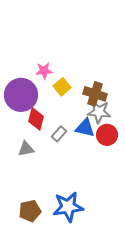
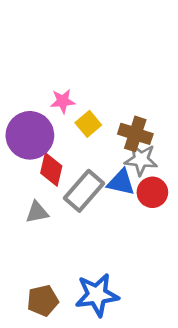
gray rectangle: (59, 134) -> (84, 191), size x1.8

